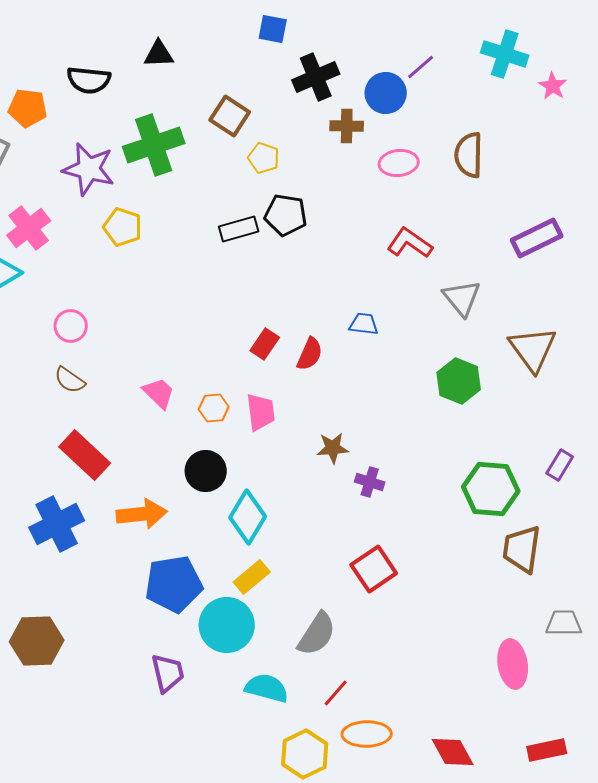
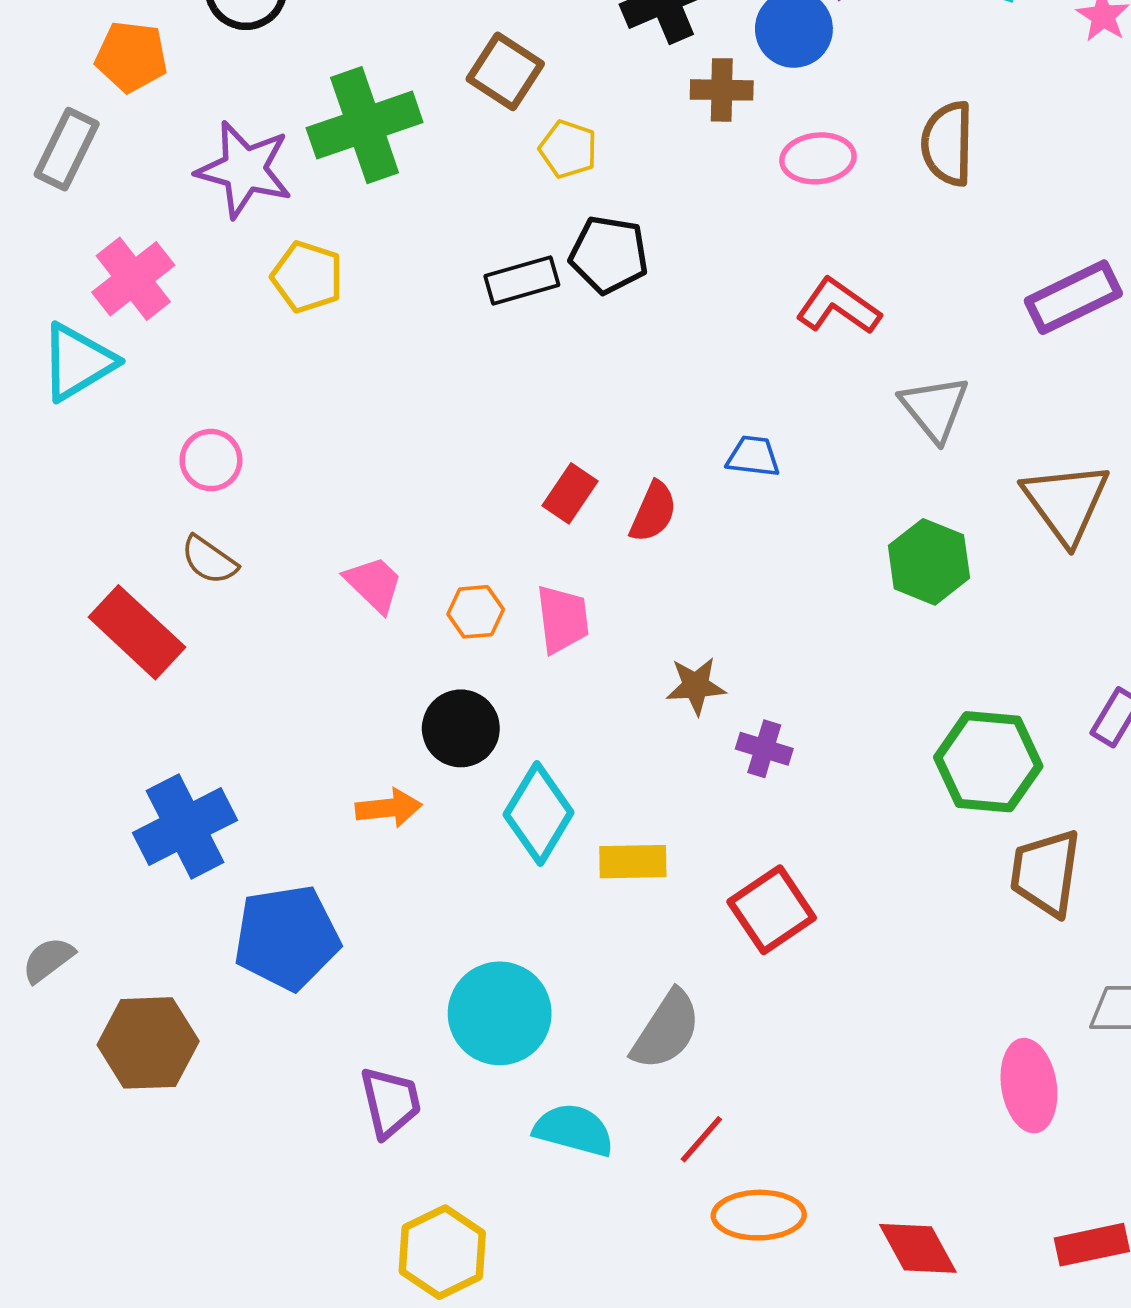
red rectangle: (85, 455) -> (137, 632), moved
orange arrow: (142, 514) -> (389, 808), moved, size x0.7
yellow rectangle: (252, 577) -> (633, 862), moved, turned 39
blue pentagon: (174, 584) -> (287, 938), moved
yellow hexagon: (305, 754) -> (442, 1252), moved

